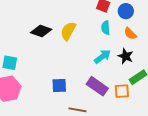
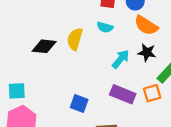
cyan semicircle: (106, 28) -> (105, 27), moved, turned -56
orange semicircle: (130, 34) -> (146, 25), size x1.5
blue square: (59, 85) -> (79, 104), turned 35

